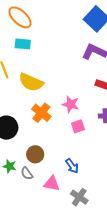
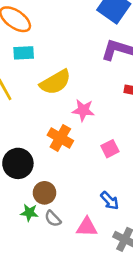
yellow semicircle: (31, 82) -> (55, 82), moved, turned -45
pink star: (71, 104) -> (83, 110), moved
brown circle: (35, 154) -> (44, 193), moved

